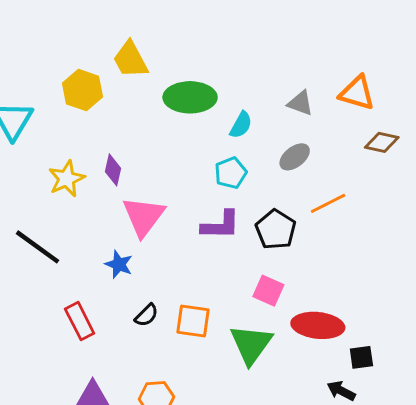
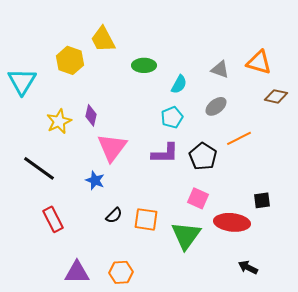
green ellipse: (190, 97) -> (144, 65), size x0.7
red rectangle: (80, 321) -> (53, 219), moved
black square: (361, 357) -> (262, 200), moved

